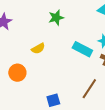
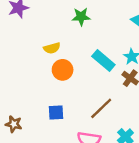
orange circle: (17, 73) -> (63, 70), moved

